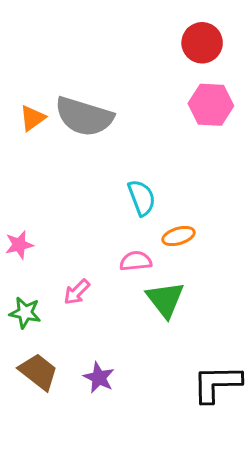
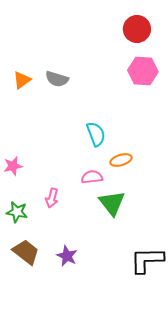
gray semicircle: (84, 117) -> (57, 79), size x0.6
pink arrow: (77, 292) -> (52, 198), turned -30

